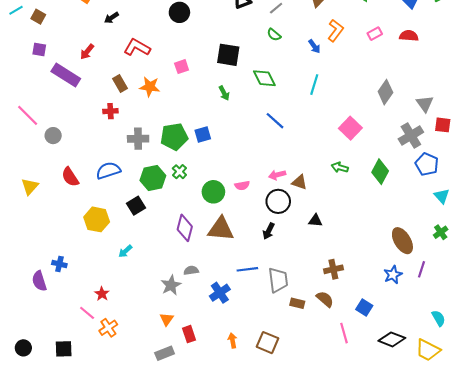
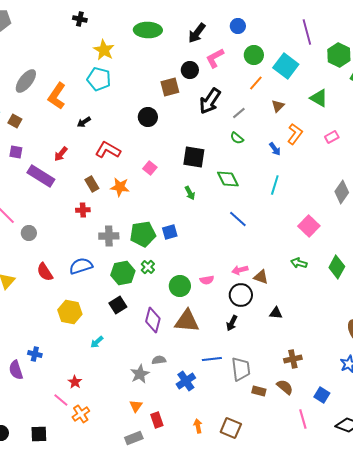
pink square: (182, 67) -> (150, 168), turned -32
black square: (136, 206) -> (118, 305), moved

